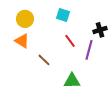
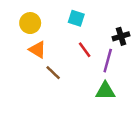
orange triangle: (22, 41) -> (37, 50), moved
green triangle: (72, 81) -> (105, 91), moved

